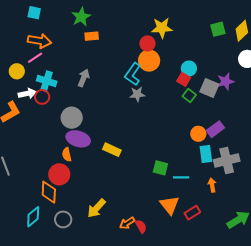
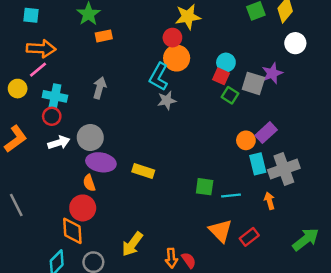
white arrow: (27, 94) -> (59, 143), moved
orange arrow: (127, 223) -> (171, 258), turned -56

